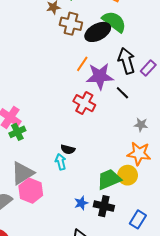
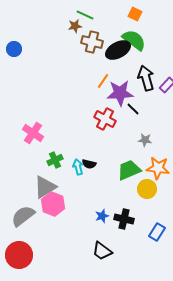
black line: (122, 93) -> (133, 109), moved
gray star: (141, 125) -> (145, 140), moved
green cross: (17, 132) -> (55, 160), moved
cyan arrow: (61, 162) -> (78, 167), moved
green trapezoid: (109, 179) -> (129, 170), moved

